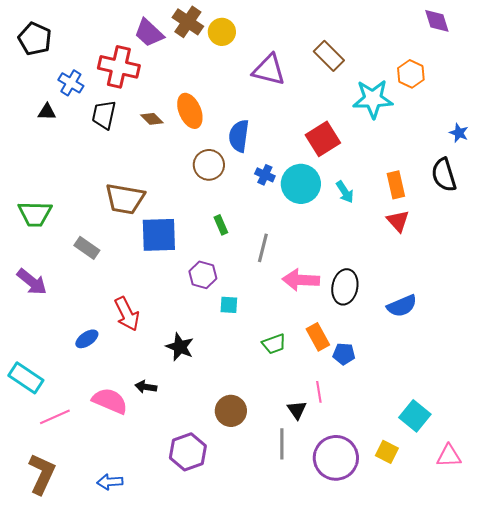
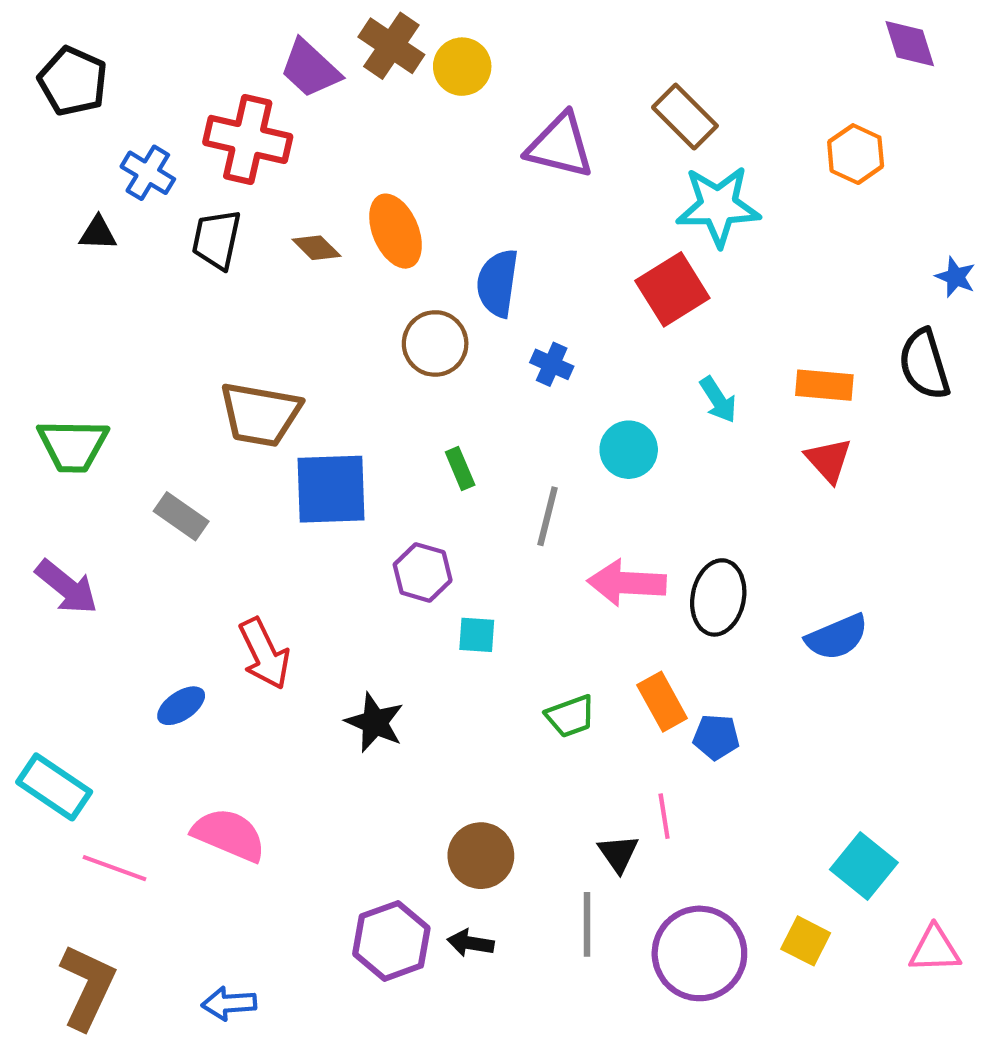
cyan star: (373, 99) -> (718, 206), moved
cyan circle: (301, 184) -> (629, 450), moved, size x0.7
orange rectangle: (396, 185) -> (824, 385), turned -72
black arrow: (146, 387) -> (470, 943), moved
pink line: (55, 417) -> (114, 868), turned 44

